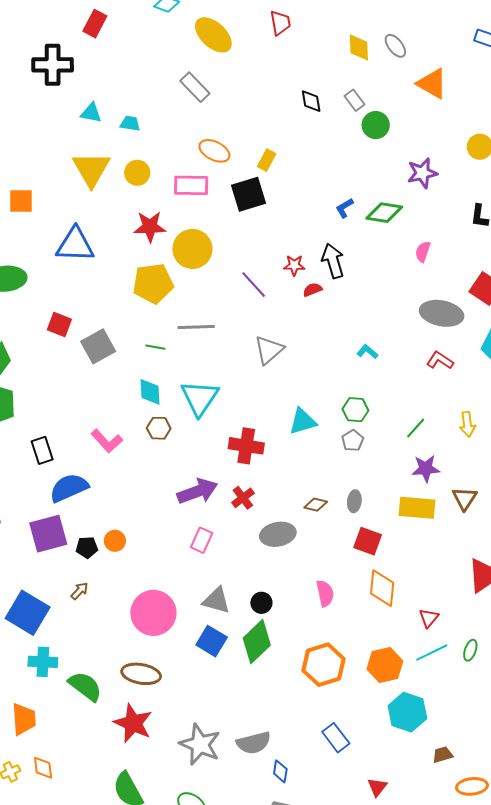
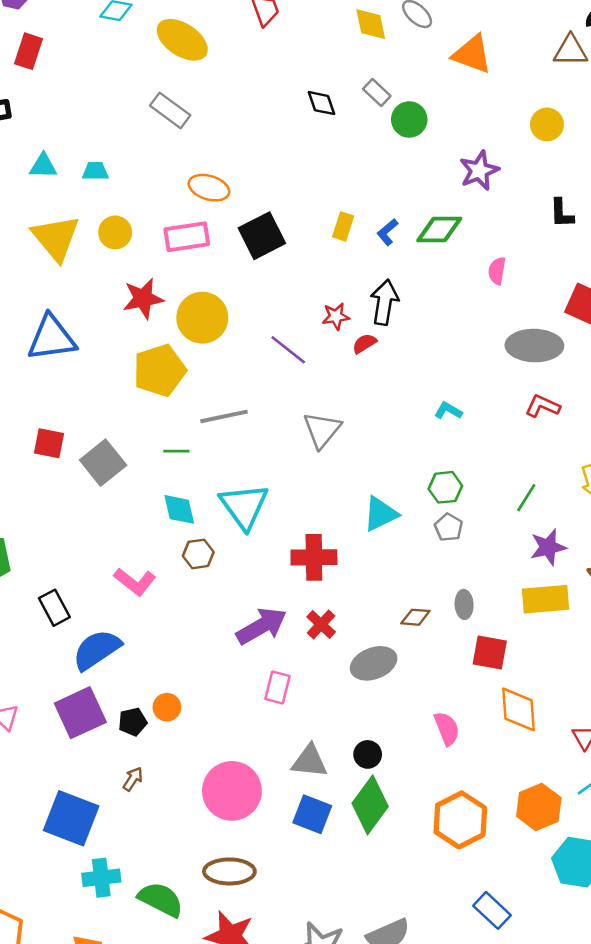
yellow rectangle: (267, 160) -> (343, 226), moved
black arrow: (333, 261) -> (384, 302), turned 36

